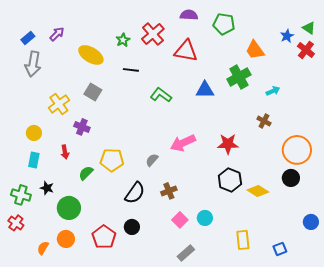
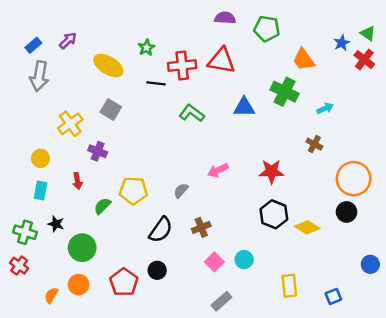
red cross: (153, 34) -> (182, 65), moved, turned 35
green cross: (239, 77) -> (285, 92), turned -35
pink arrow: (183, 143) -> (218, 170), size x0.7

